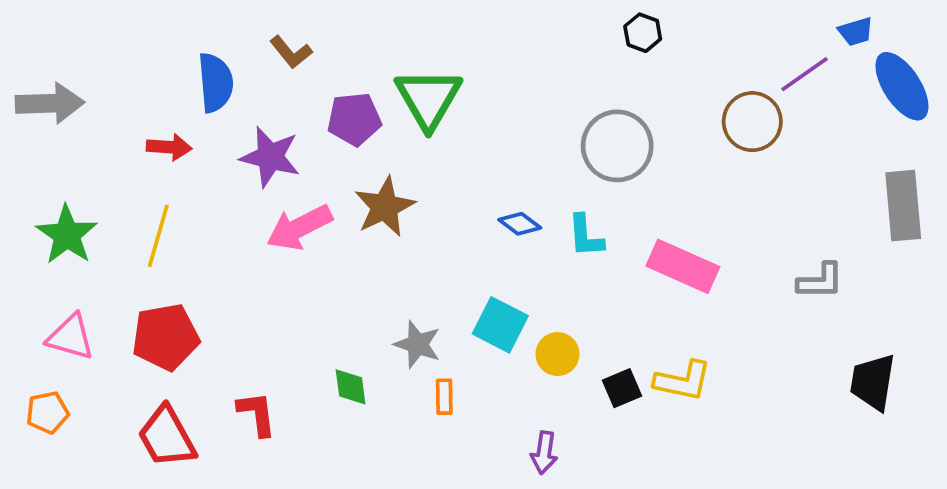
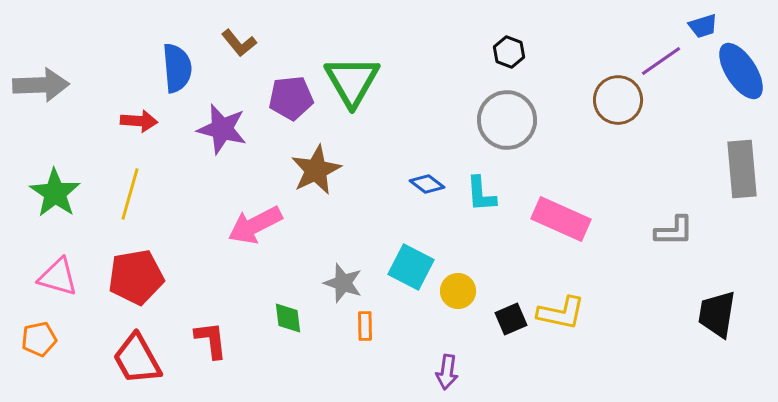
black hexagon: (643, 33) -> (509, 52), moved
pink arrow: (299, 227) -> (255, 225), moved

